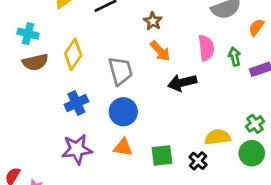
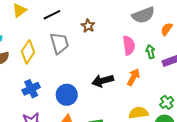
orange arrow: (160, 51) -> (133, 77), moved, turned -108
gray trapezoid: (121, 71) -> (59, 43), moved
black arrow: (182, 83) -> (103, 81), moved

